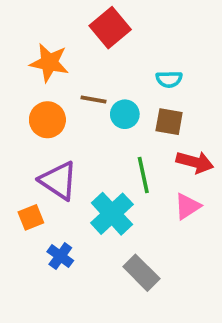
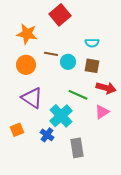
green line: (143, 175) -> (78, 95), turned -54
orange square: (31, 217) -> (17, 130), moved
blue cross: (60, 256) -> (47, 135), moved
gray rectangle: (141, 273) -> (77, 148), turned 36

